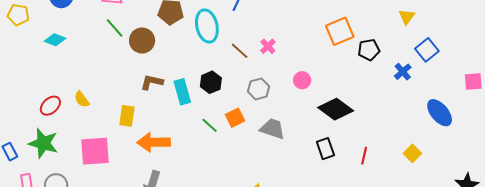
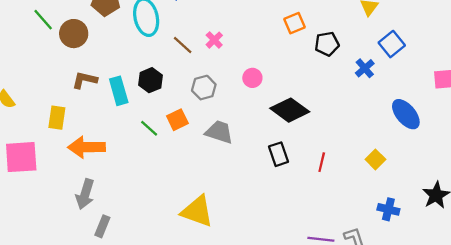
orange square: (340, 31) -> (295, 23), size x0.7

